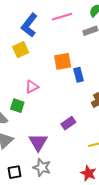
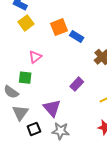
yellow square: (21, 50) -> (26, 23), moved
blue rectangle: (78, 75) -> (77, 37), turned -32
black square: (15, 172) -> (34, 129), moved

